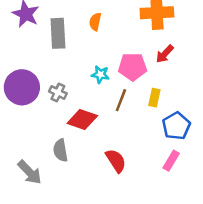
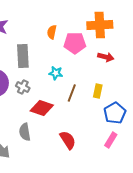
gray rectangle: (58, 33) -> (23, 56), moved
red arrow: (165, 54) -> (106, 57), turned -119
pink pentagon: (133, 67) -> (75, 43), moved

